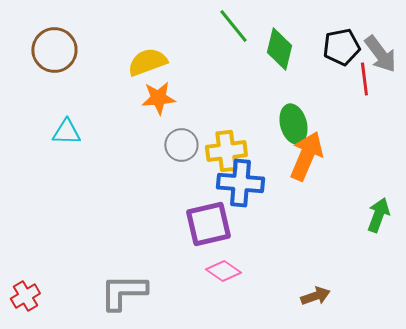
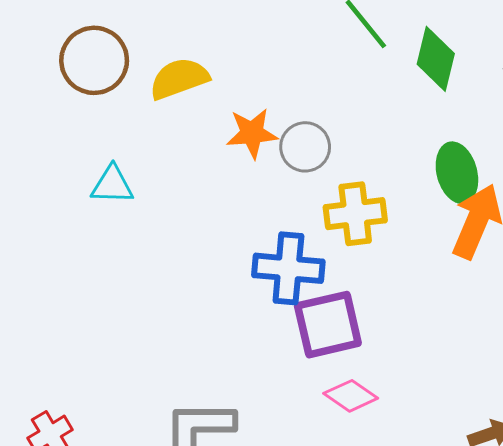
yellow semicircle: (147, 62) -> (179, 79), moved
gray circle: (181, 145) -> (305, 147), moved
blue cross: (240, 183) -> (288, 268), moved

